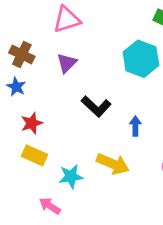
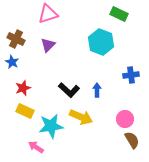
black L-shape: (96, 106) -> (69, 90), moved
cyan star: (71, 176) -> (51, 126), size x1.4

